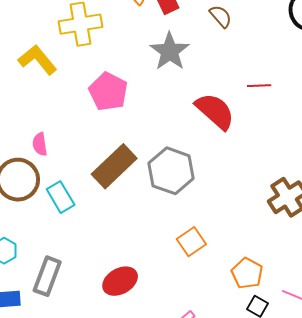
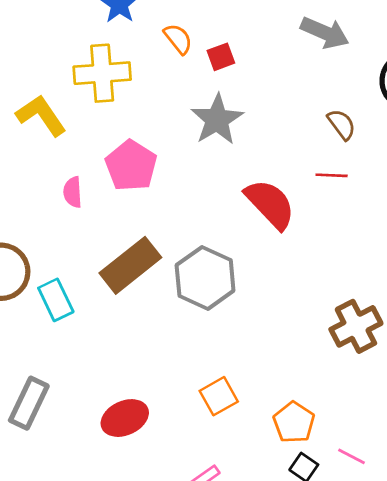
brown semicircle: (221, 16) -> (342, 124), moved
pink semicircle: (40, 144) -> (73, 192), moved
orange square: (191, 242) -> (219, 396), moved

